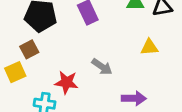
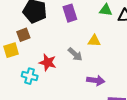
yellow triangle: (149, 47) -> (94, 41), moved

